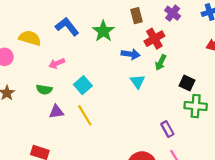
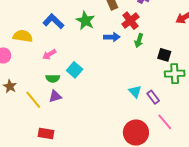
cyan triangle: (138, 82) -> (135, 92), moved
green semicircle: (44, 89) -> (53, 78), moved
yellow line: (85, 115) -> (33, 100), moved

